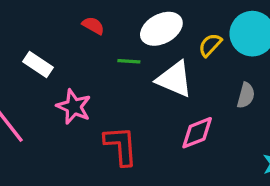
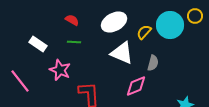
green line: (129, 61) -> (74, 42), moved
gray semicircle: (246, 95) -> (153, 63), moved

